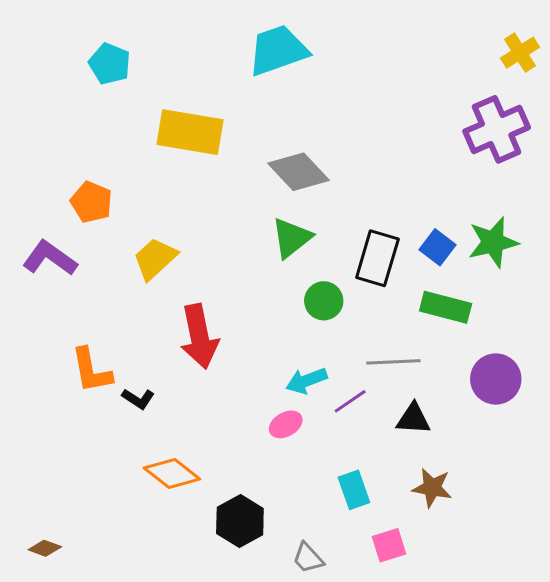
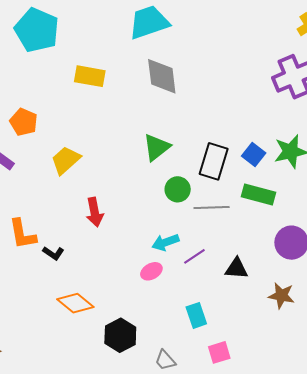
cyan pentagon: (110, 64) -> (37, 30), size x1.6
yellow rectangle: (190, 132) -> (90, 76), size x0.7
gray diamond: (299, 172) -> (162, 76), moved, turned 36
red arrow: (199, 336) -> (95, 212), size x0.7
gray line: (393, 362) -> (212, 207), moved
brown star: (432, 488) -> (281, 296), moved

